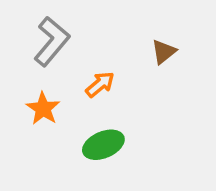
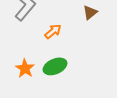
orange star: (43, 109) -> (25, 68), moved

